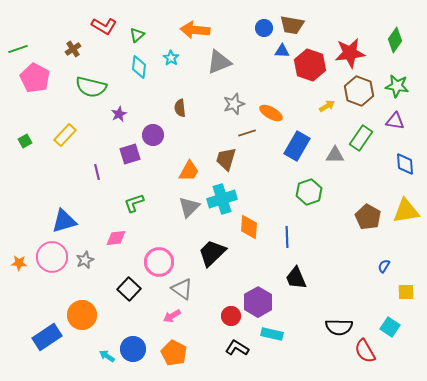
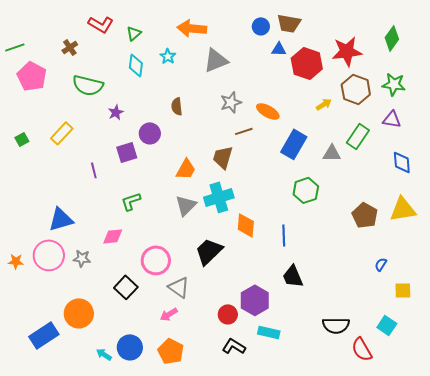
gray star: (85, 260) -> (82, 258), turned 30

